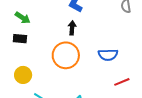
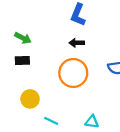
black arrow: (72, 28) -> (77, 43), turned -88

